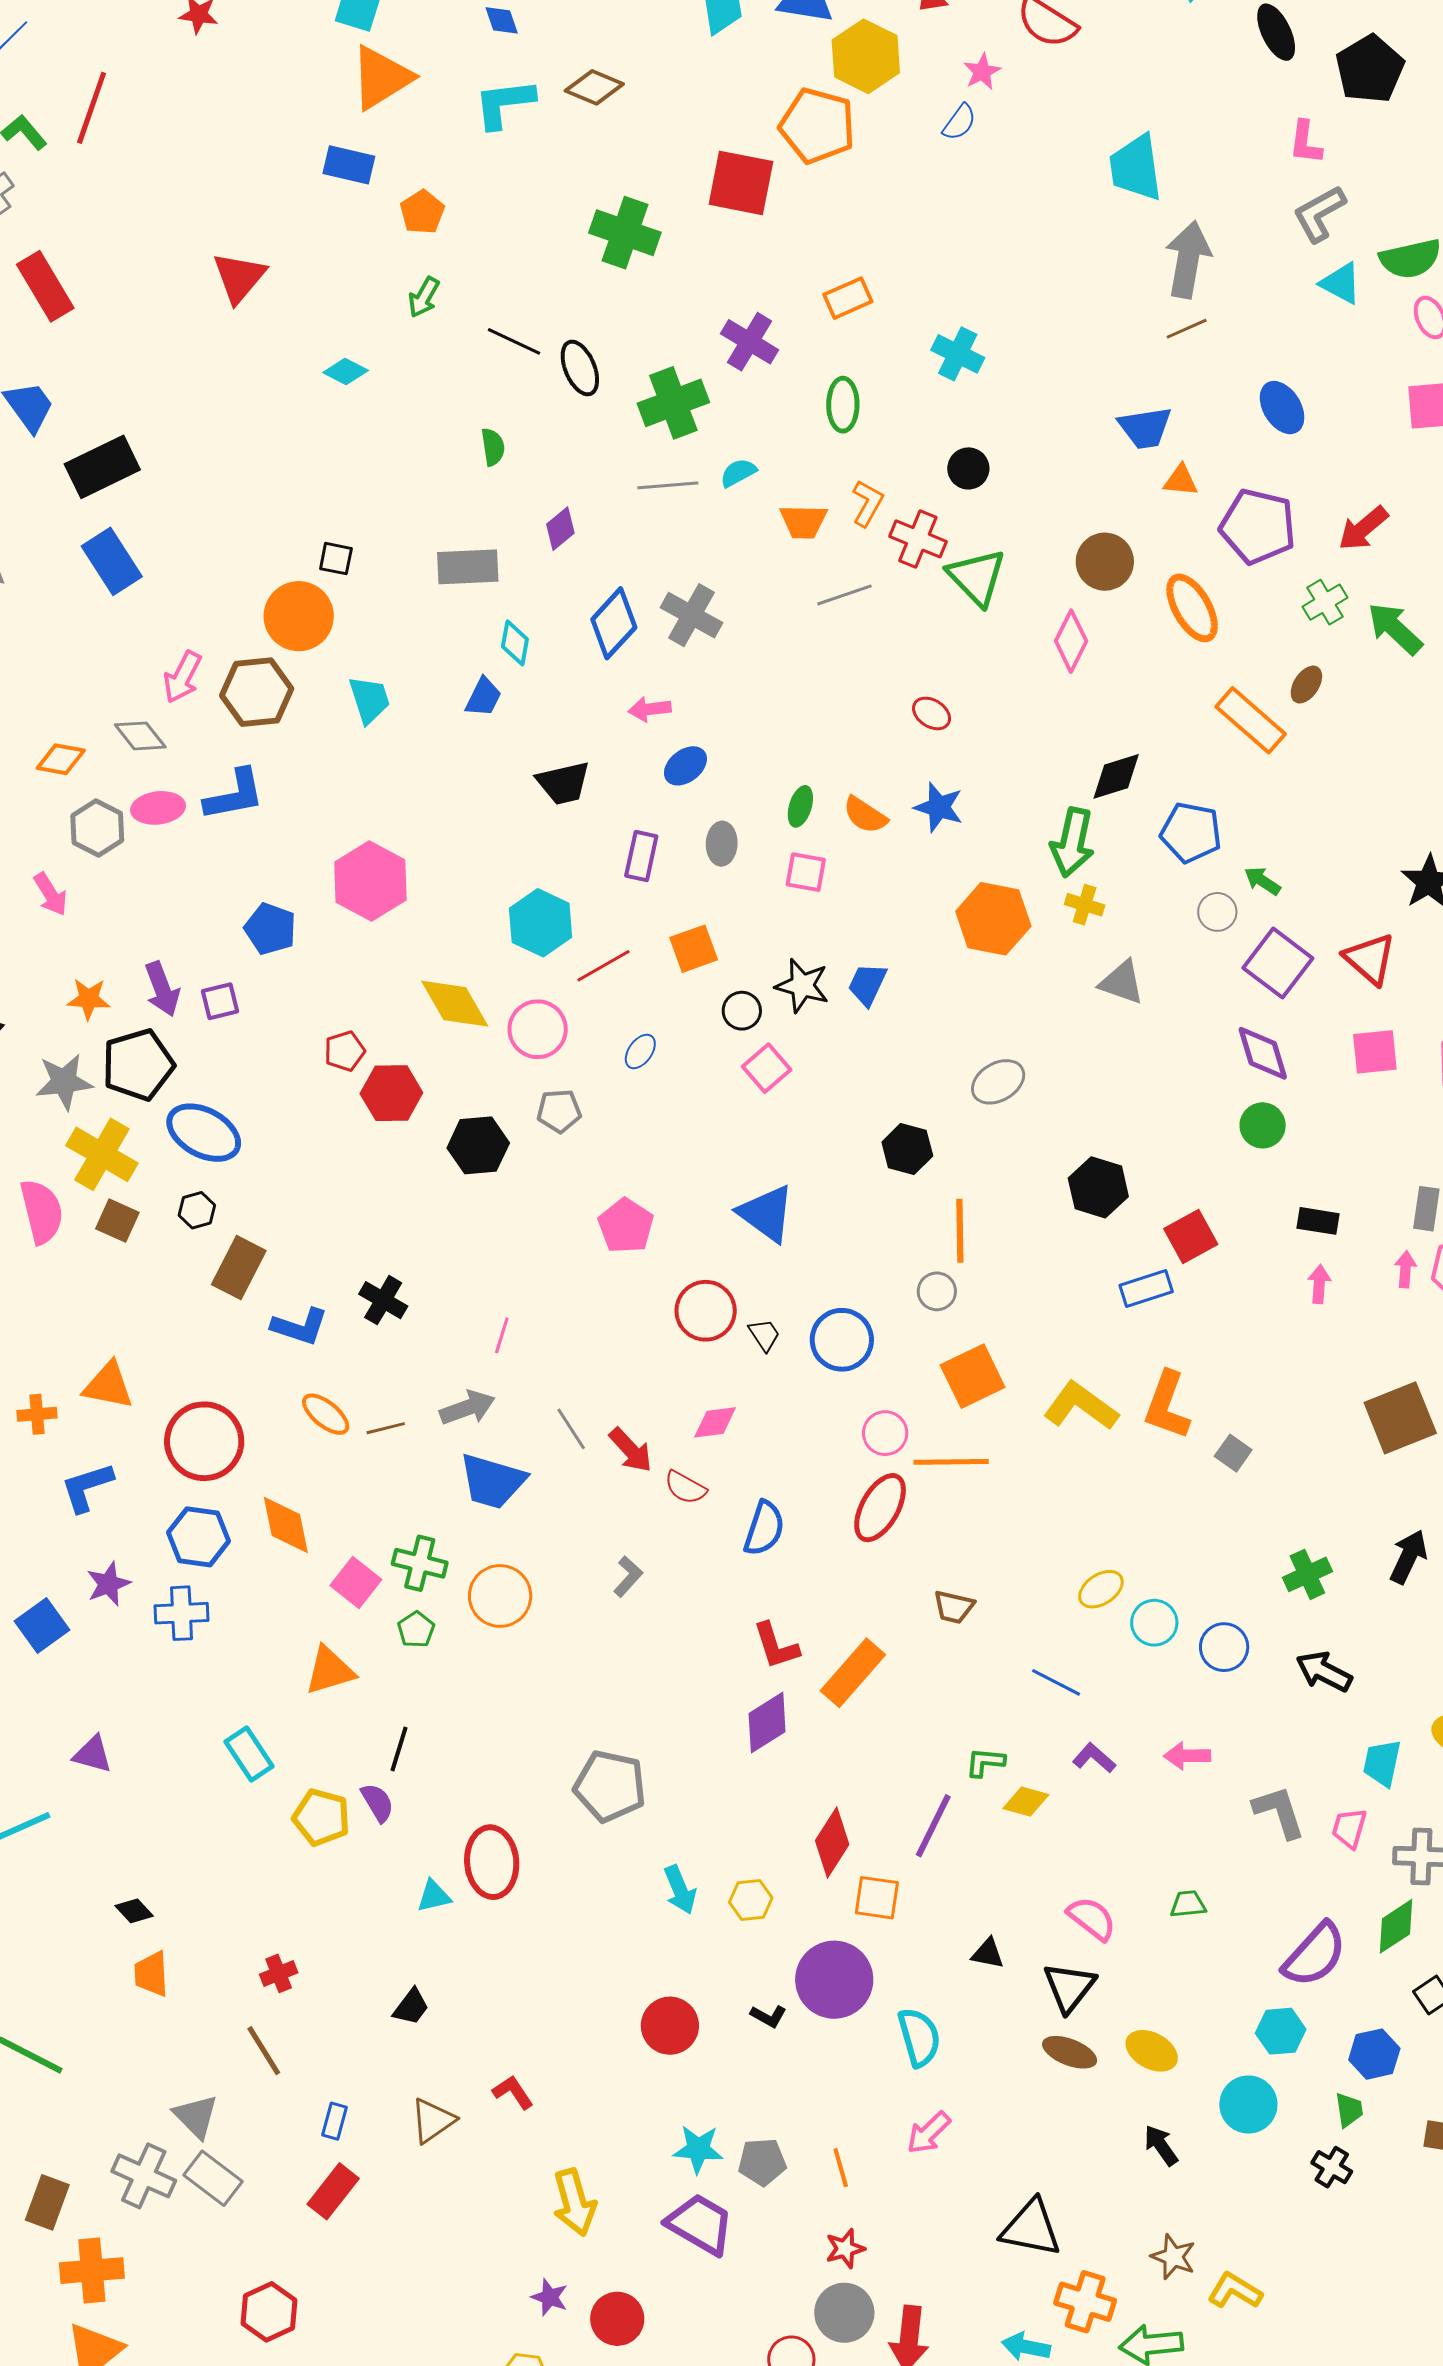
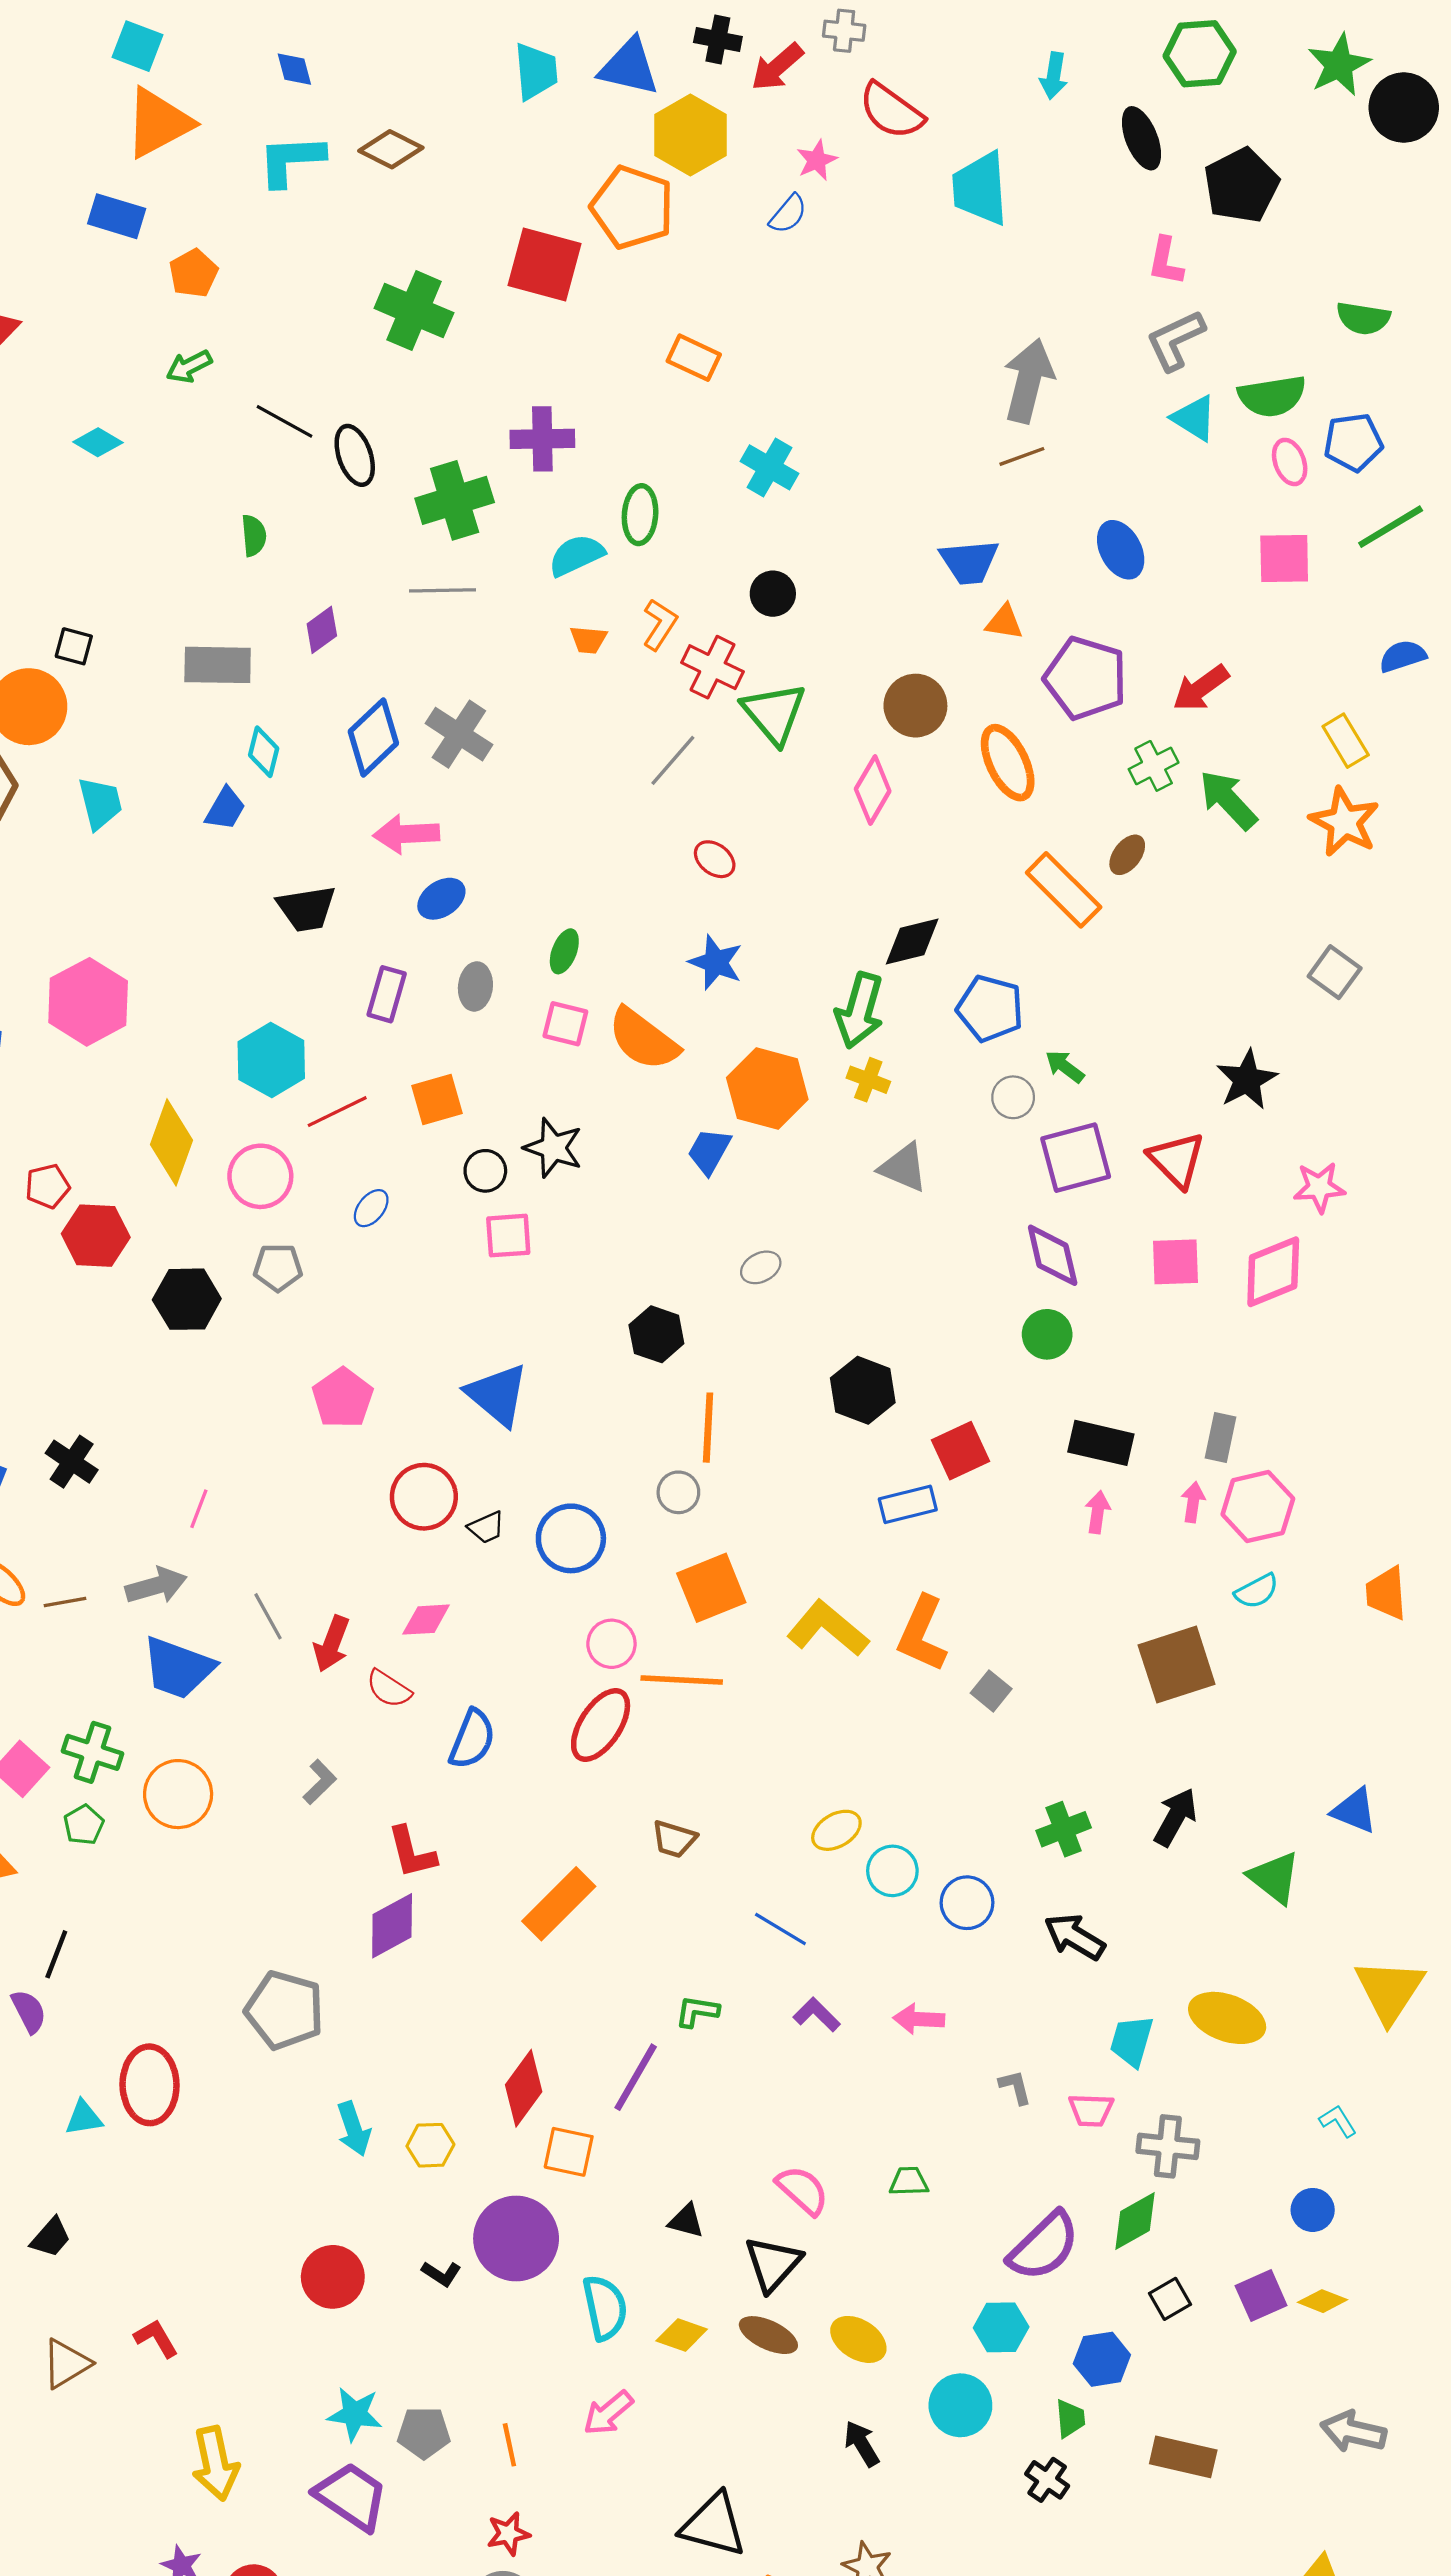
cyan trapezoid: (1136, 168) -> (980, 189), moved
green arrow: (424, 297) -> (189, 366), turned 30
orange rectangle: (848, 298) -> (694, 358), moved, turned 45
purple cross: (749, 342) -> (542, 439), turned -36
cyan semicircle: (738, 473) -> (576, 555), moved, size x1.4
orange trapezoid: (804, 522) -> (588, 640), size x0.7
gray line: (844, 595) -> (673, 760), moved, turned -34
pink arrow: (650, 709) -> (406, 834), size x1.4
orange semicircle: (865, 815) -> (643, 1039), moved, size x1.5
purple square: (1278, 963) -> (1076, 1158), turned 34
blue trapezoid: (867, 984) -> (709, 1151), moved
yellow diamond: (455, 1004) -> (171, 1142), turned 46
pink square: (767, 1068) -> (508, 1236), turned 33
gray ellipse: (998, 1082) -> (761, 1267), size x0.7
black rectangle: (1318, 1221) -> (1101, 1443), size x1.4
black trapezoid: (764, 1335) -> (486, 1527), turned 96
red arrow: (631, 1450) -> (332, 1644), turned 60
red L-shape: (776, 1646) -> (412, 1852), moved
purple diamond: (767, 1723) -> (392, 1926), moved
yellow diamond: (1026, 1802) -> (682, 2335), moved
gray L-shape: (1279, 1812) -> (1015, 2087), size x0.6
pink trapezoid: (1349, 1828) -> (1091, 2110), turned -108

